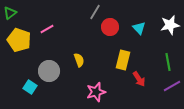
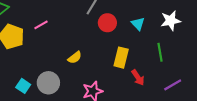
yellow semicircle: (79, 60) -> (75, 58), turned 72
green line: (168, 62) -> (160, 52), moved
gray circle: (49, 71) -> (48, 83), moved

